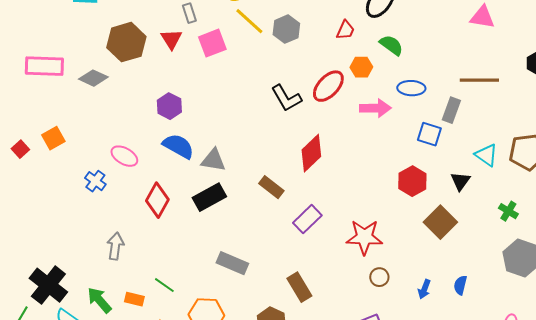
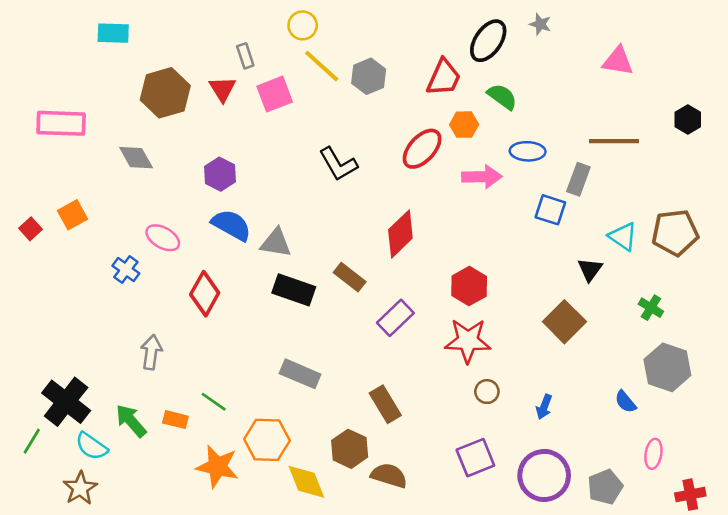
red trapezoid: (345, 30) -> (444, 78), size x1.5
gray diamond: (93, 78) -> (136, 158), moved, turned 36
black L-shape: (286, 98) -> (338, 164), moved
red hexagon: (412, 181) -> (469, 286), moved
black rectangle: (209, 197) -> (294, 290), moved, turned 48
blue semicircle: (460, 285) -> (625, 402), moved, turned -54

